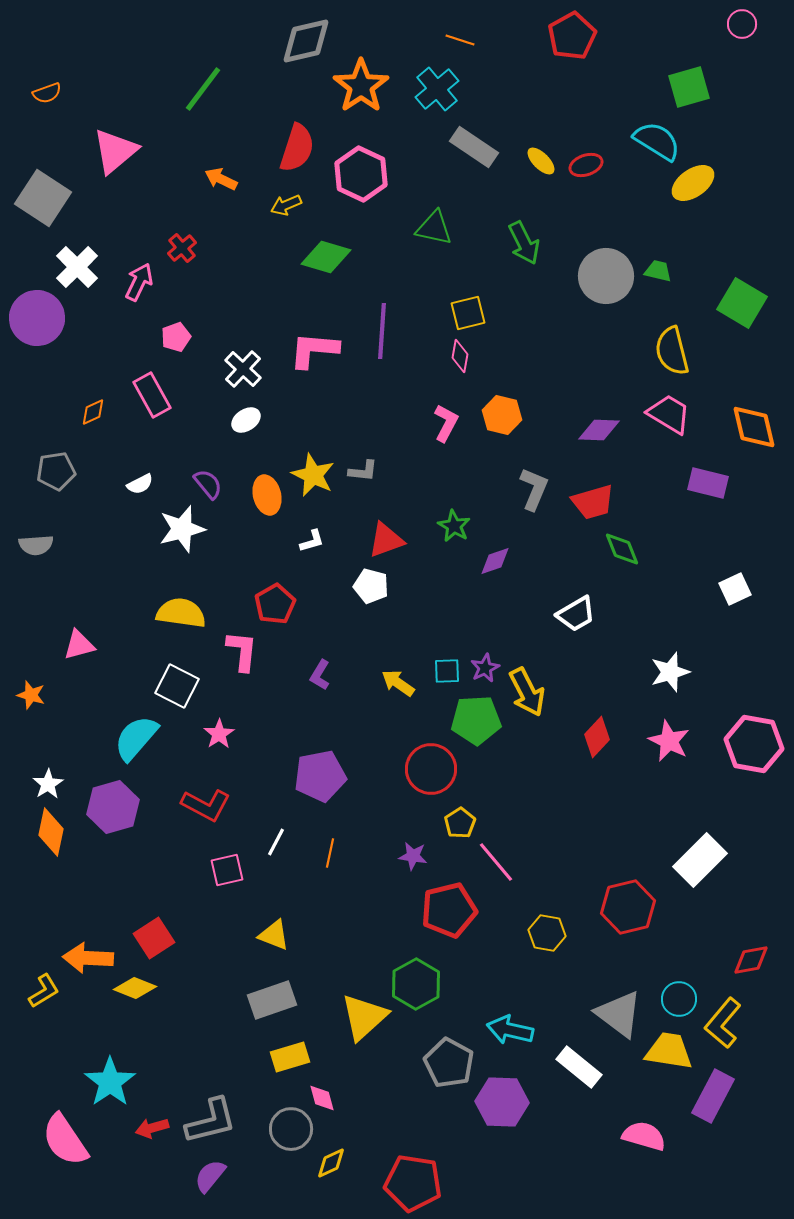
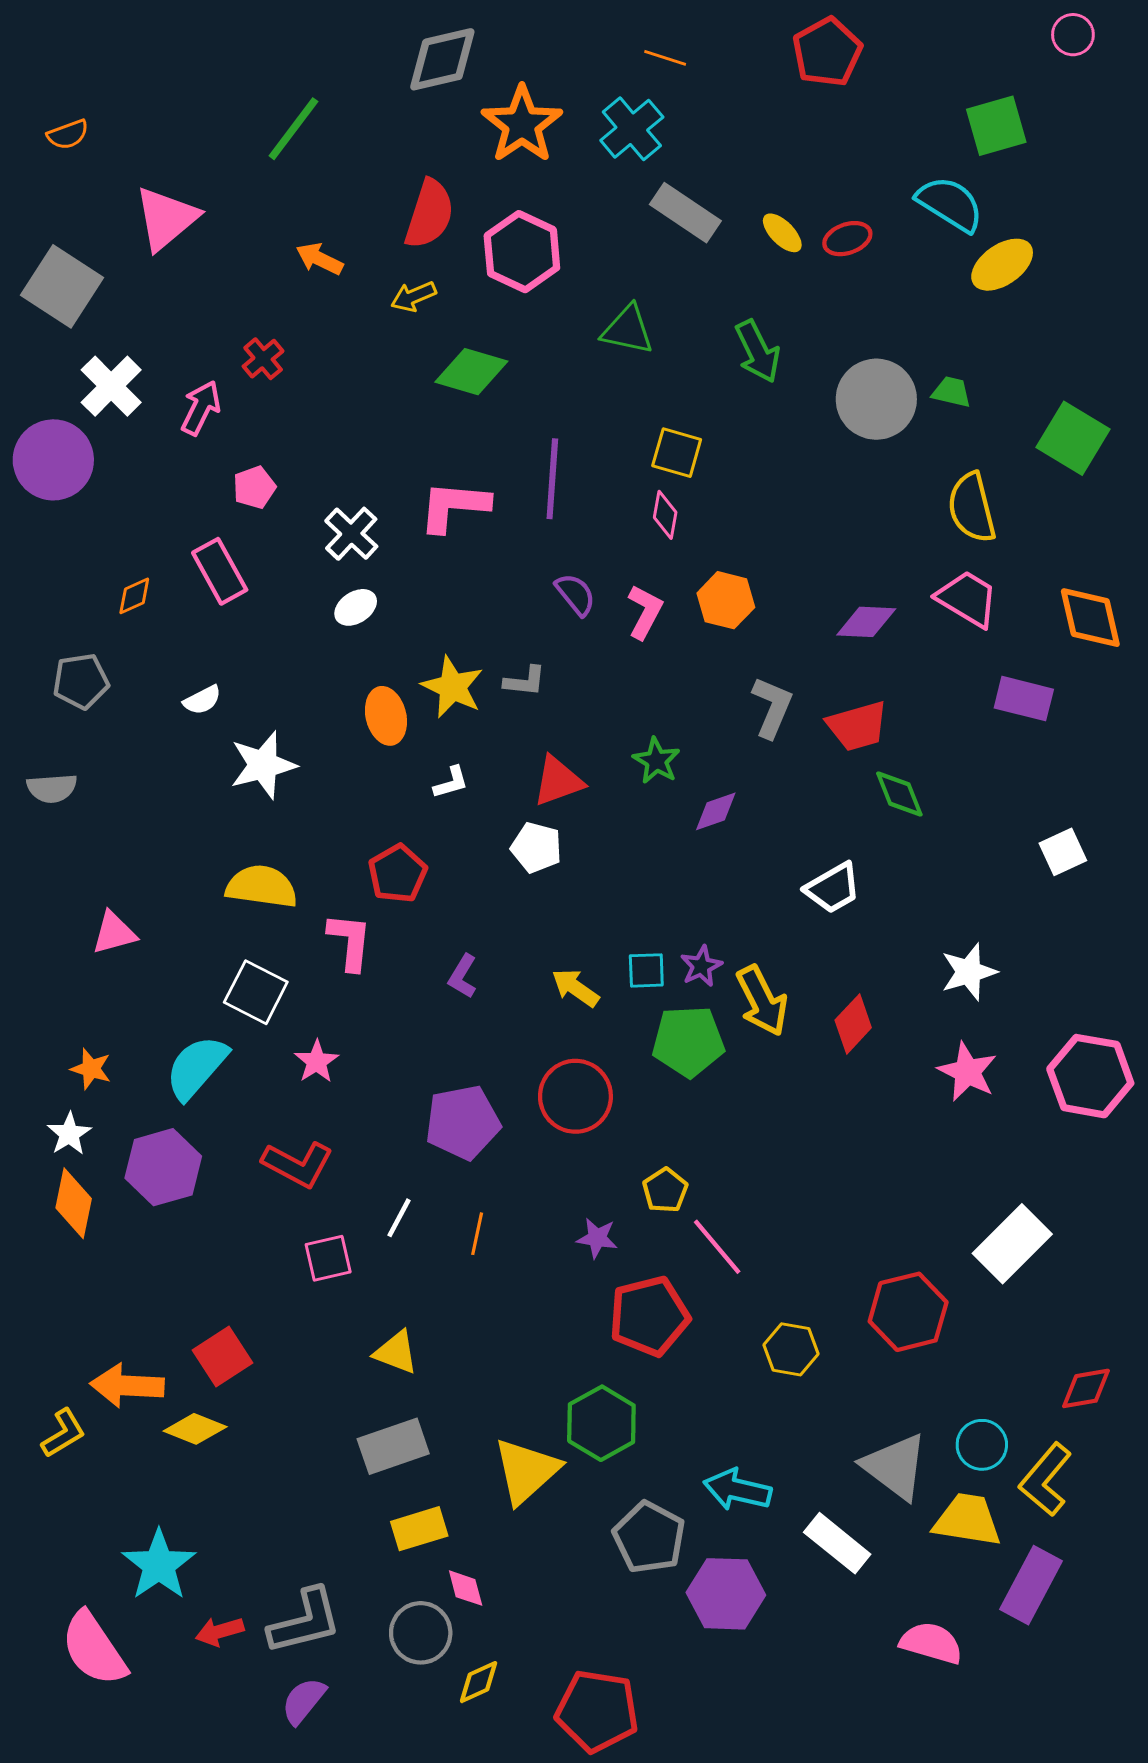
yellow square: (468, 313) -> (677, 453), turned 30
purple semicircle: (208, 484) -> (575, 594), moved
orange star: (31, 695) -> (91, 1069), moved
red diamond: (597, 737) -> (853, 1024), moved
red circle: (431, 769) -> (575, 1096), moved

